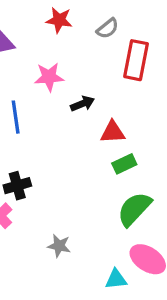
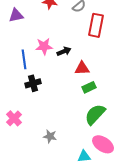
pink star: (49, 77) -> (44, 46), moved
black cross: (17, 186) -> (33, 83), moved

